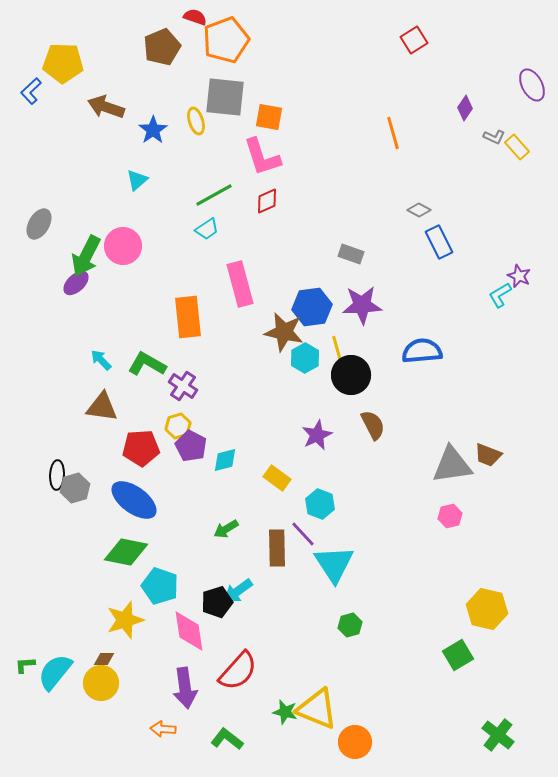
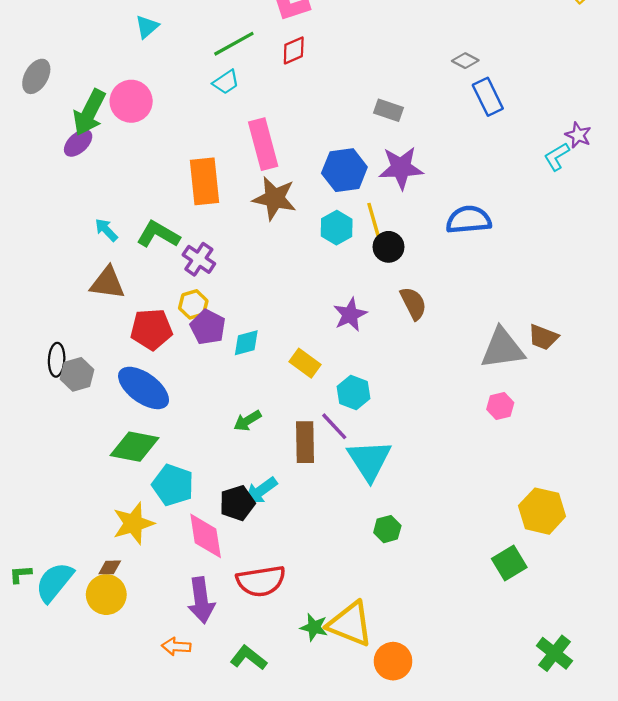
brown star: (284, 332) -> (274, 198), moved
black circle: (351, 375) -> (388, 247), size x0.7
red semicircle: (238, 671) -> (261, 581), turned 39

